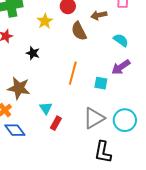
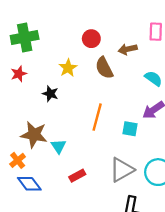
yellow star: (45, 21) -> (68, 68), moved
cyan triangle: (46, 108) -> (59, 146), moved
red rectangle: (56, 123) -> (77, 176), turned 32

